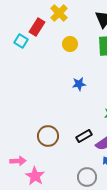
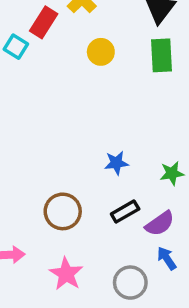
blue star: (79, 84) -> (116, 163), moved
pink star: (35, 176) -> (66, 274), moved

